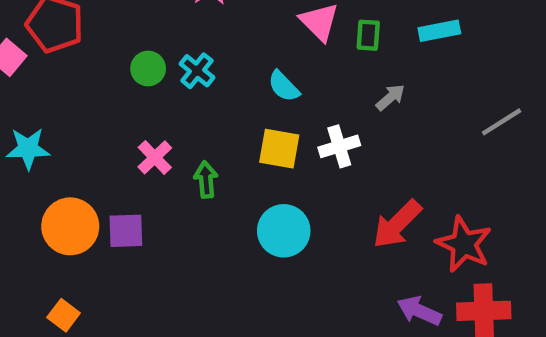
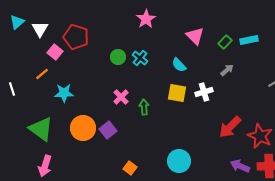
green rectangle: (368, 35) -> (225, 42), moved, turned 40
purple square: (126, 231) -> (108, 130), turned -36
cyan circle: (284, 231) -> (179, 161), moved
orange square: (64, 315) -> (130, 168), moved

